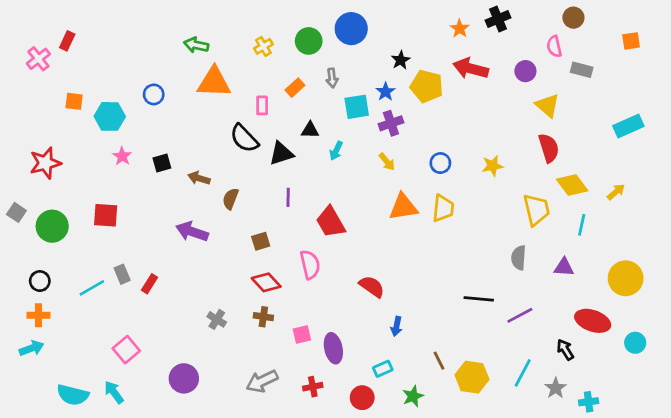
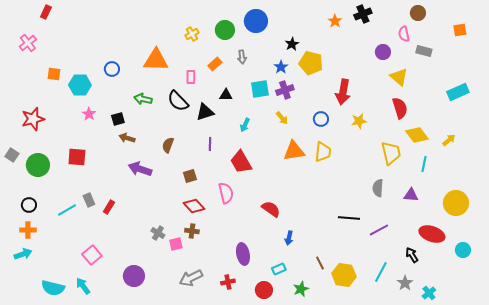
red rectangle: (67, 41) -> (46, 12), moved
green arrow: (196, 45) -> (143, 99), moved
red arrow: (471, 68) -> (343, 92), moved, turned -95
cyan square: (357, 107) -> (260, 89), moved
cyan arrow: (336, 151) -> (245, 125), moved
brown arrow: (199, 178) -> (127, 138), moved
pink square: (302, 335) -> (176, 244), moved
cyan cross: (589, 402) -> (429, 293), turned -32

